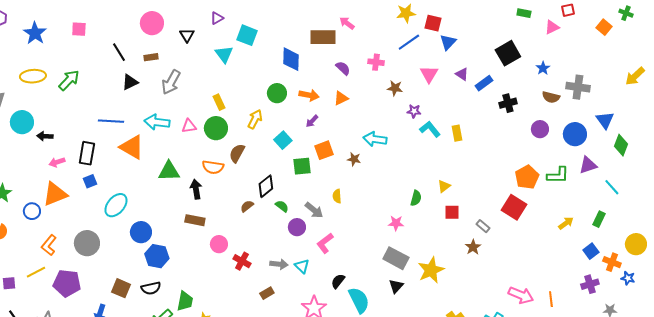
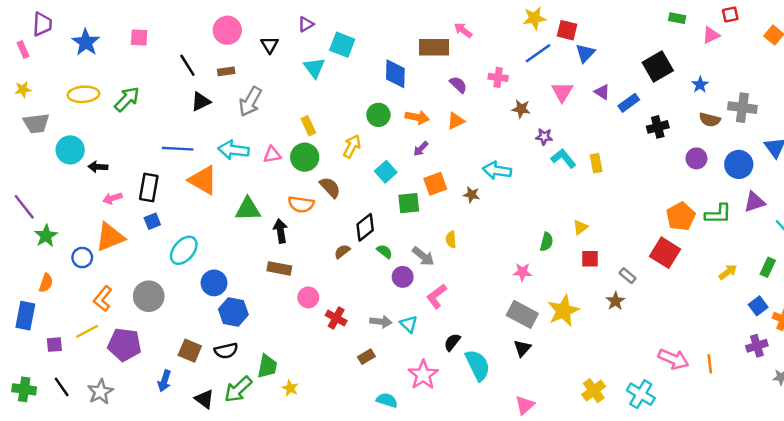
brown semicircle: (237, 153) -> (330, 187), turned 108
yellow star: (431, 270) -> (563, 311), moved

